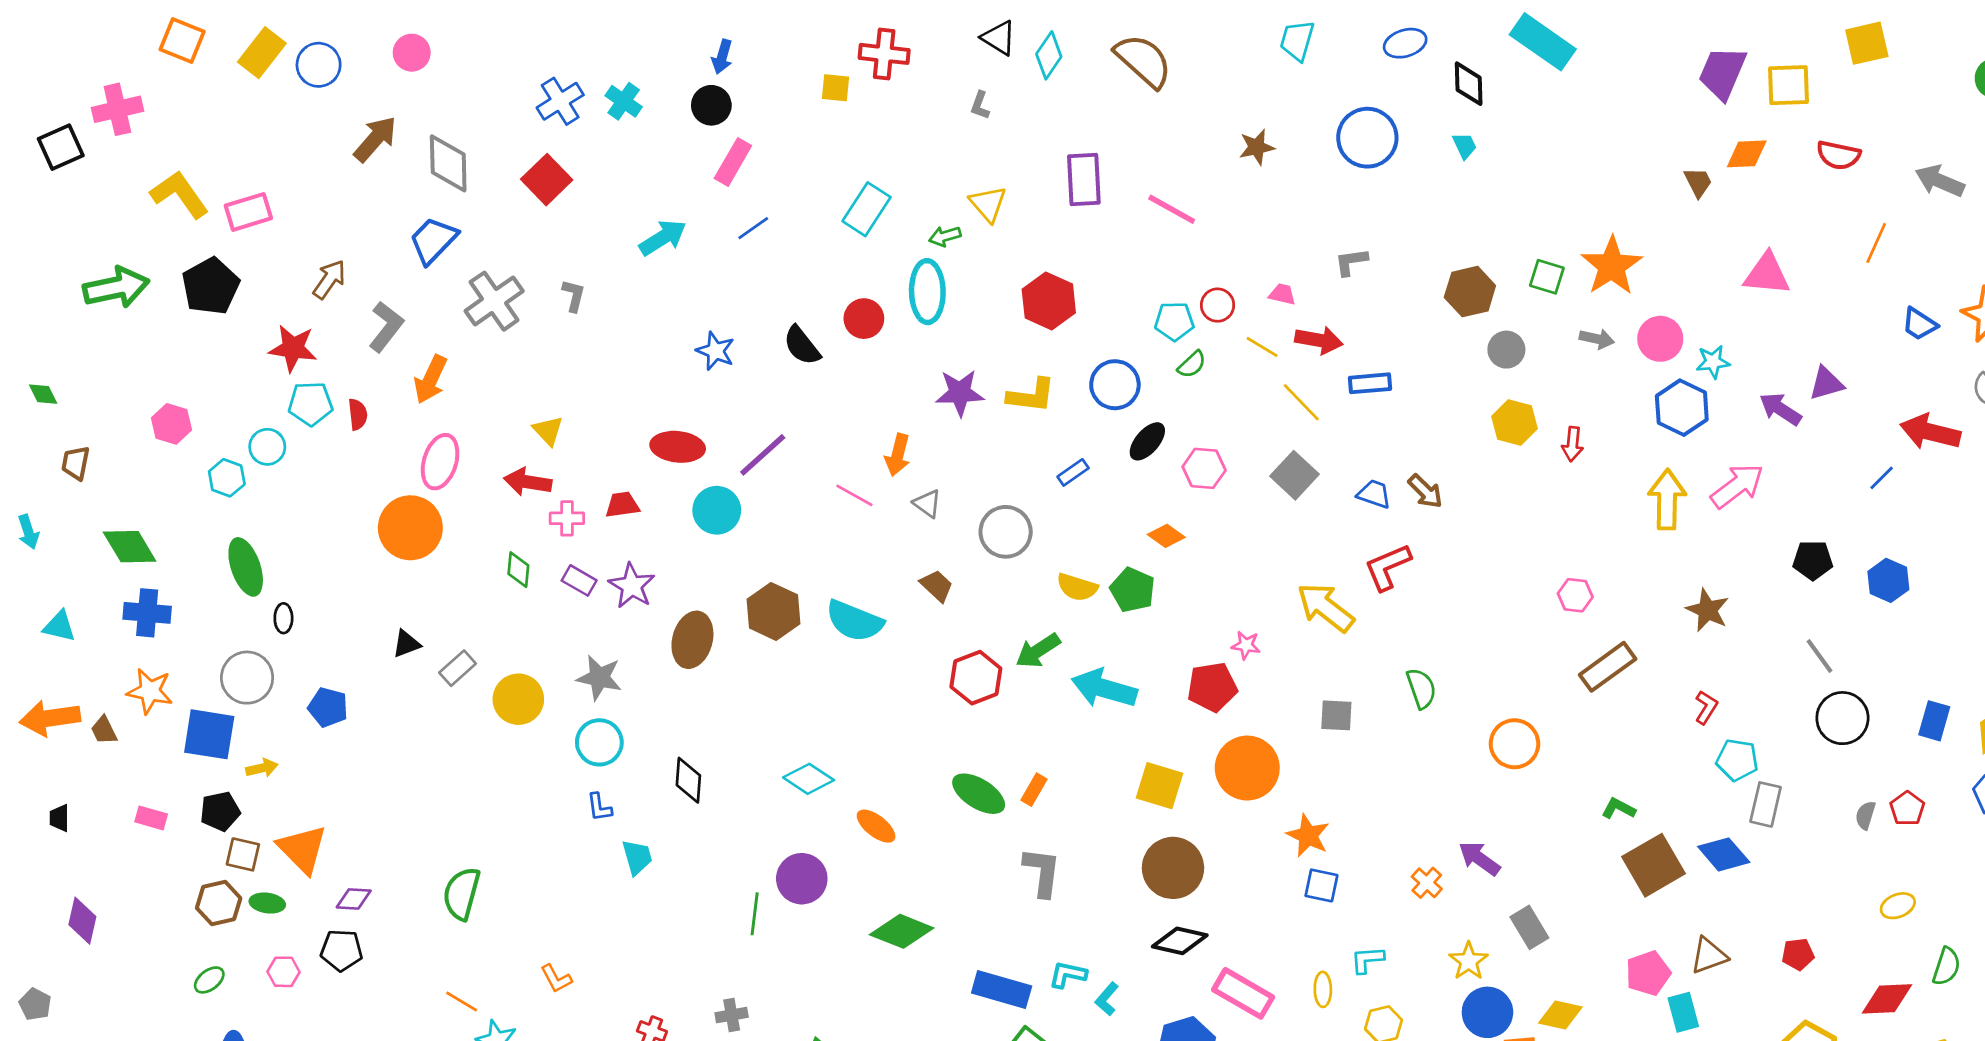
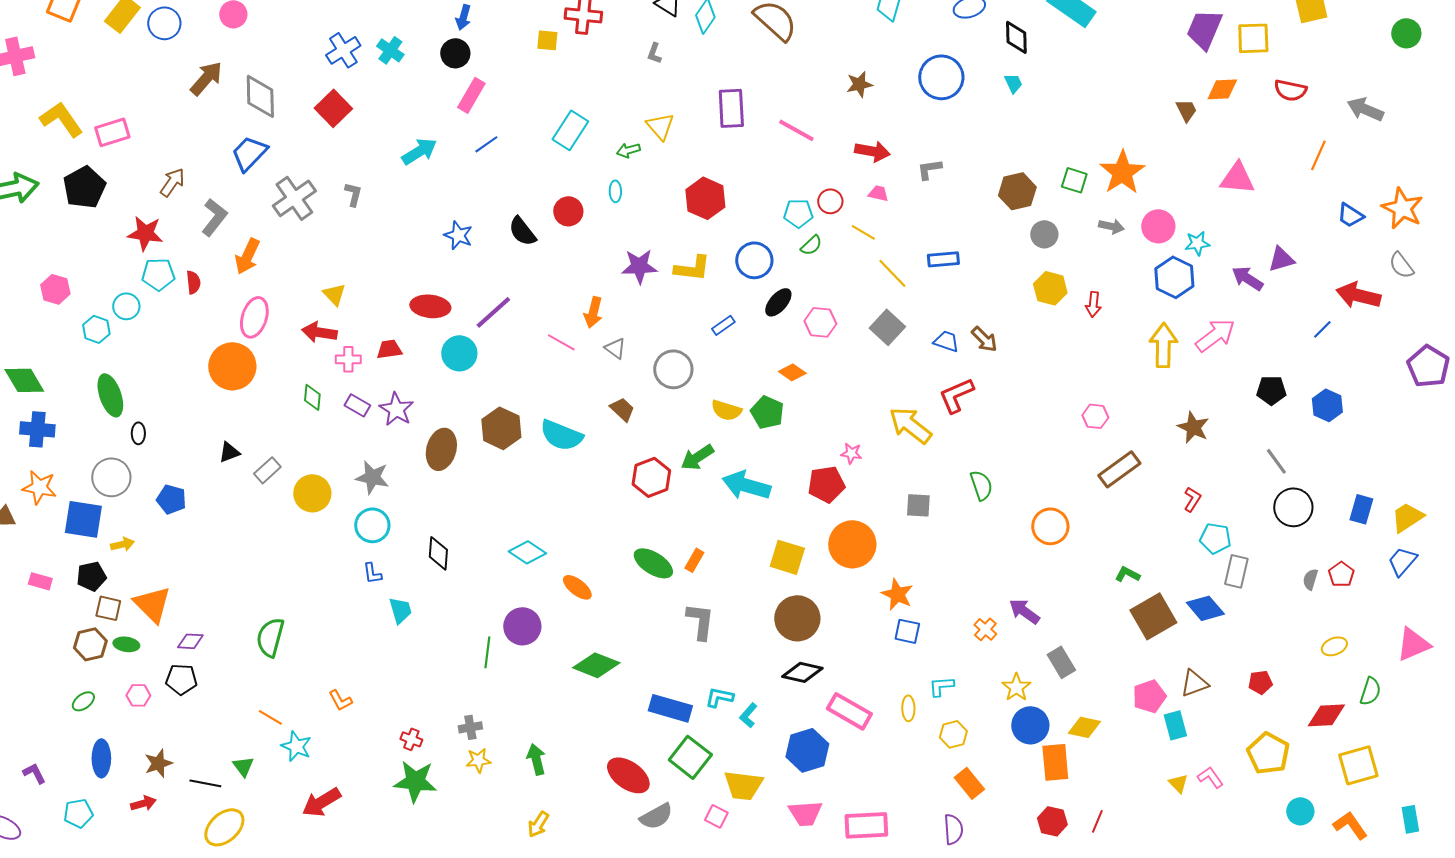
cyan ellipse: (927, 292) -> (615, 191), size x0.5
red arrow: (1319, 340) -> (872, 151), moved

